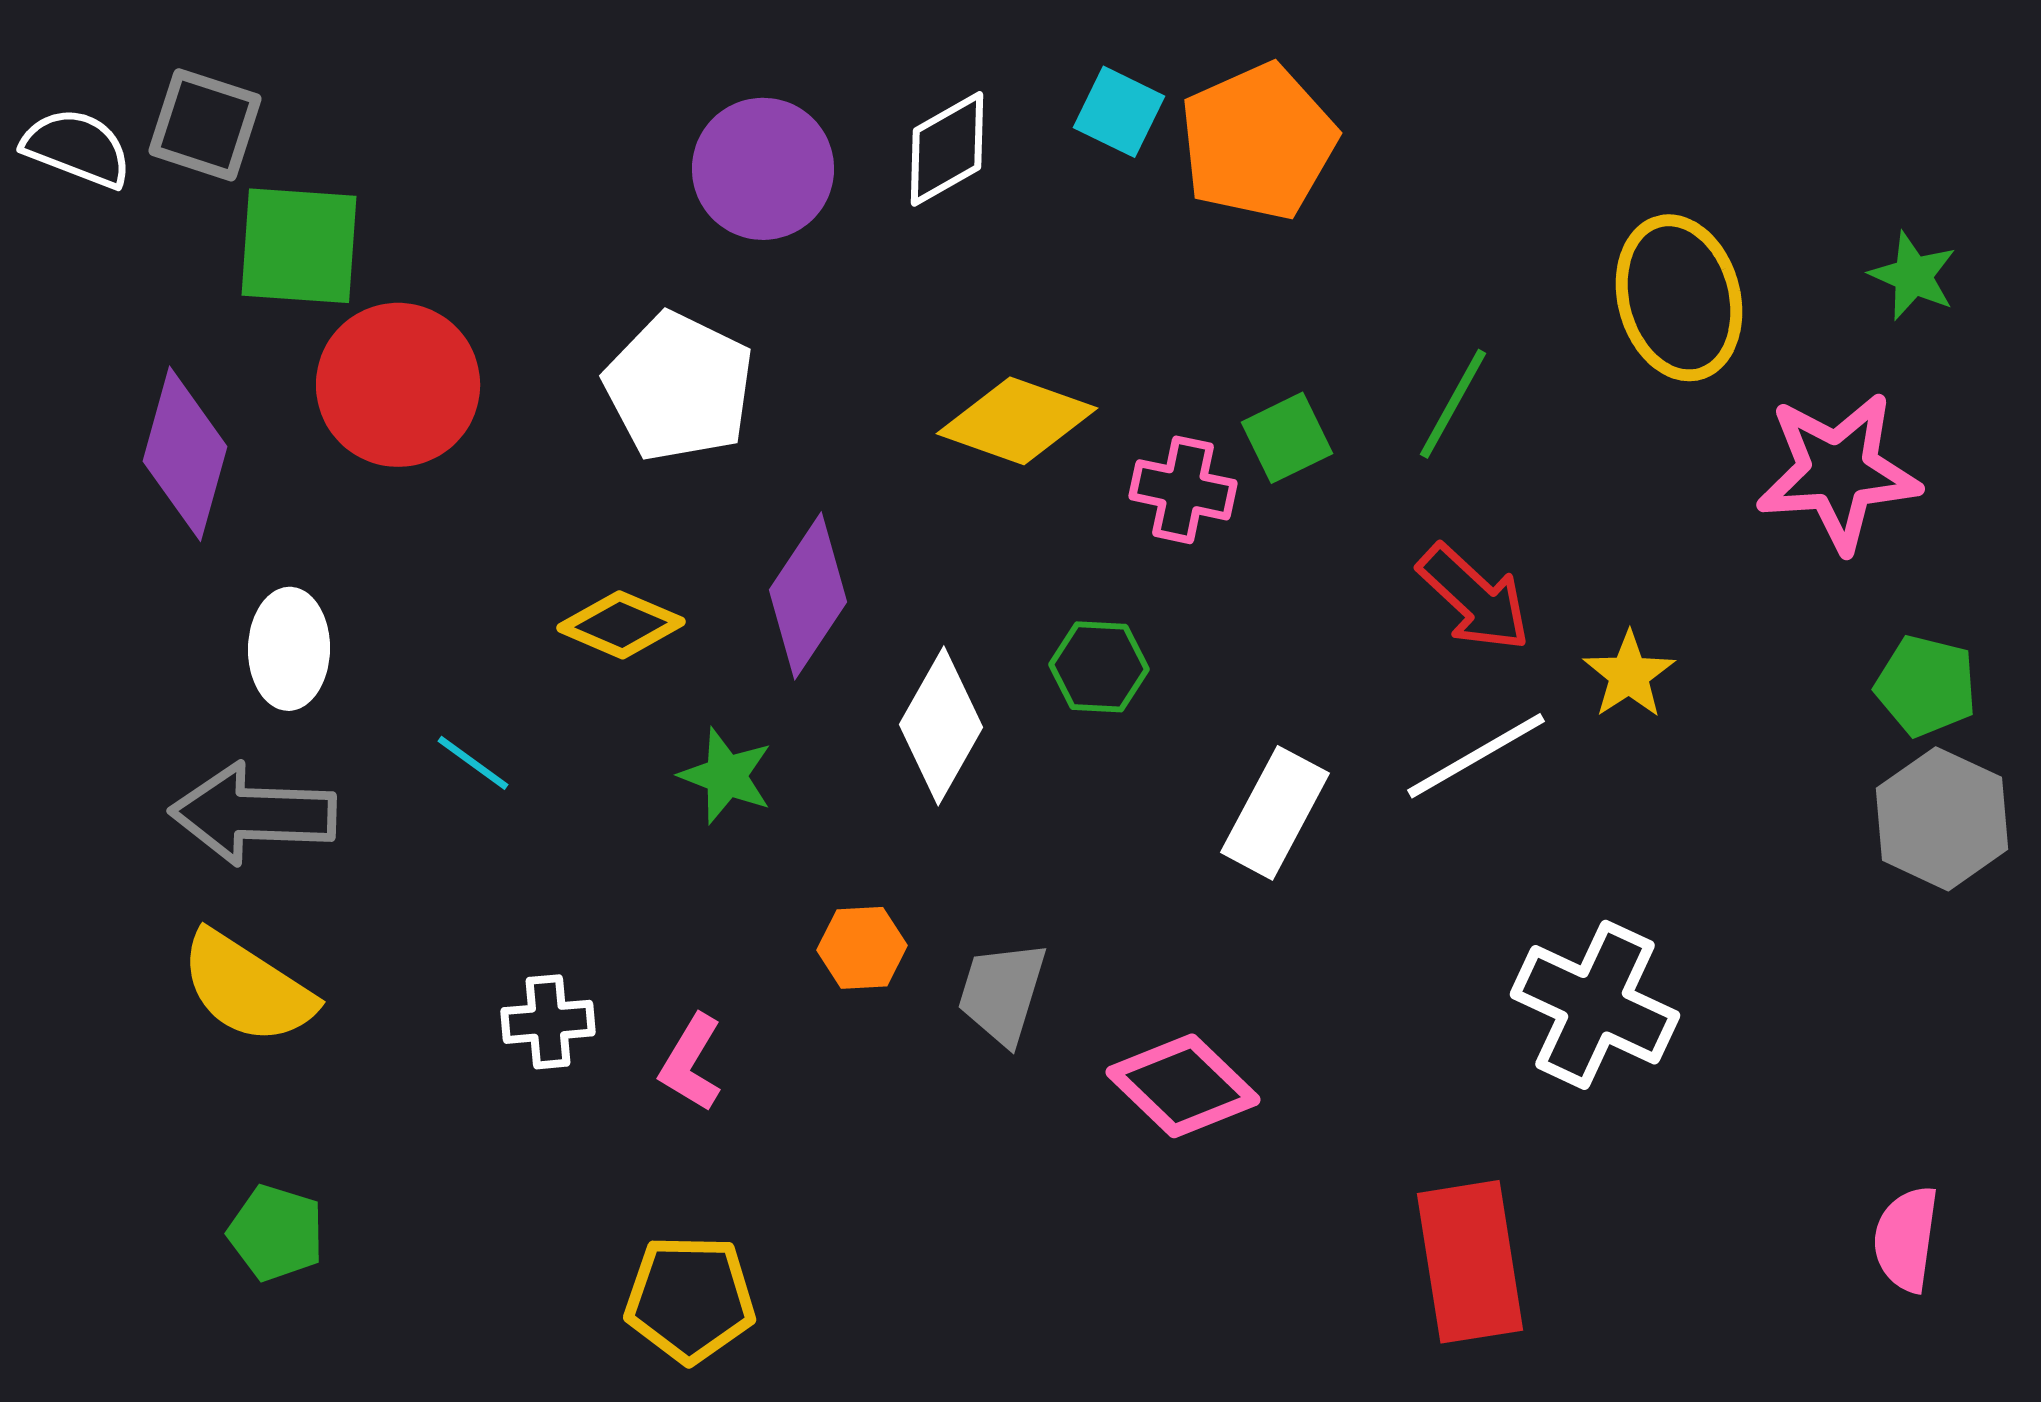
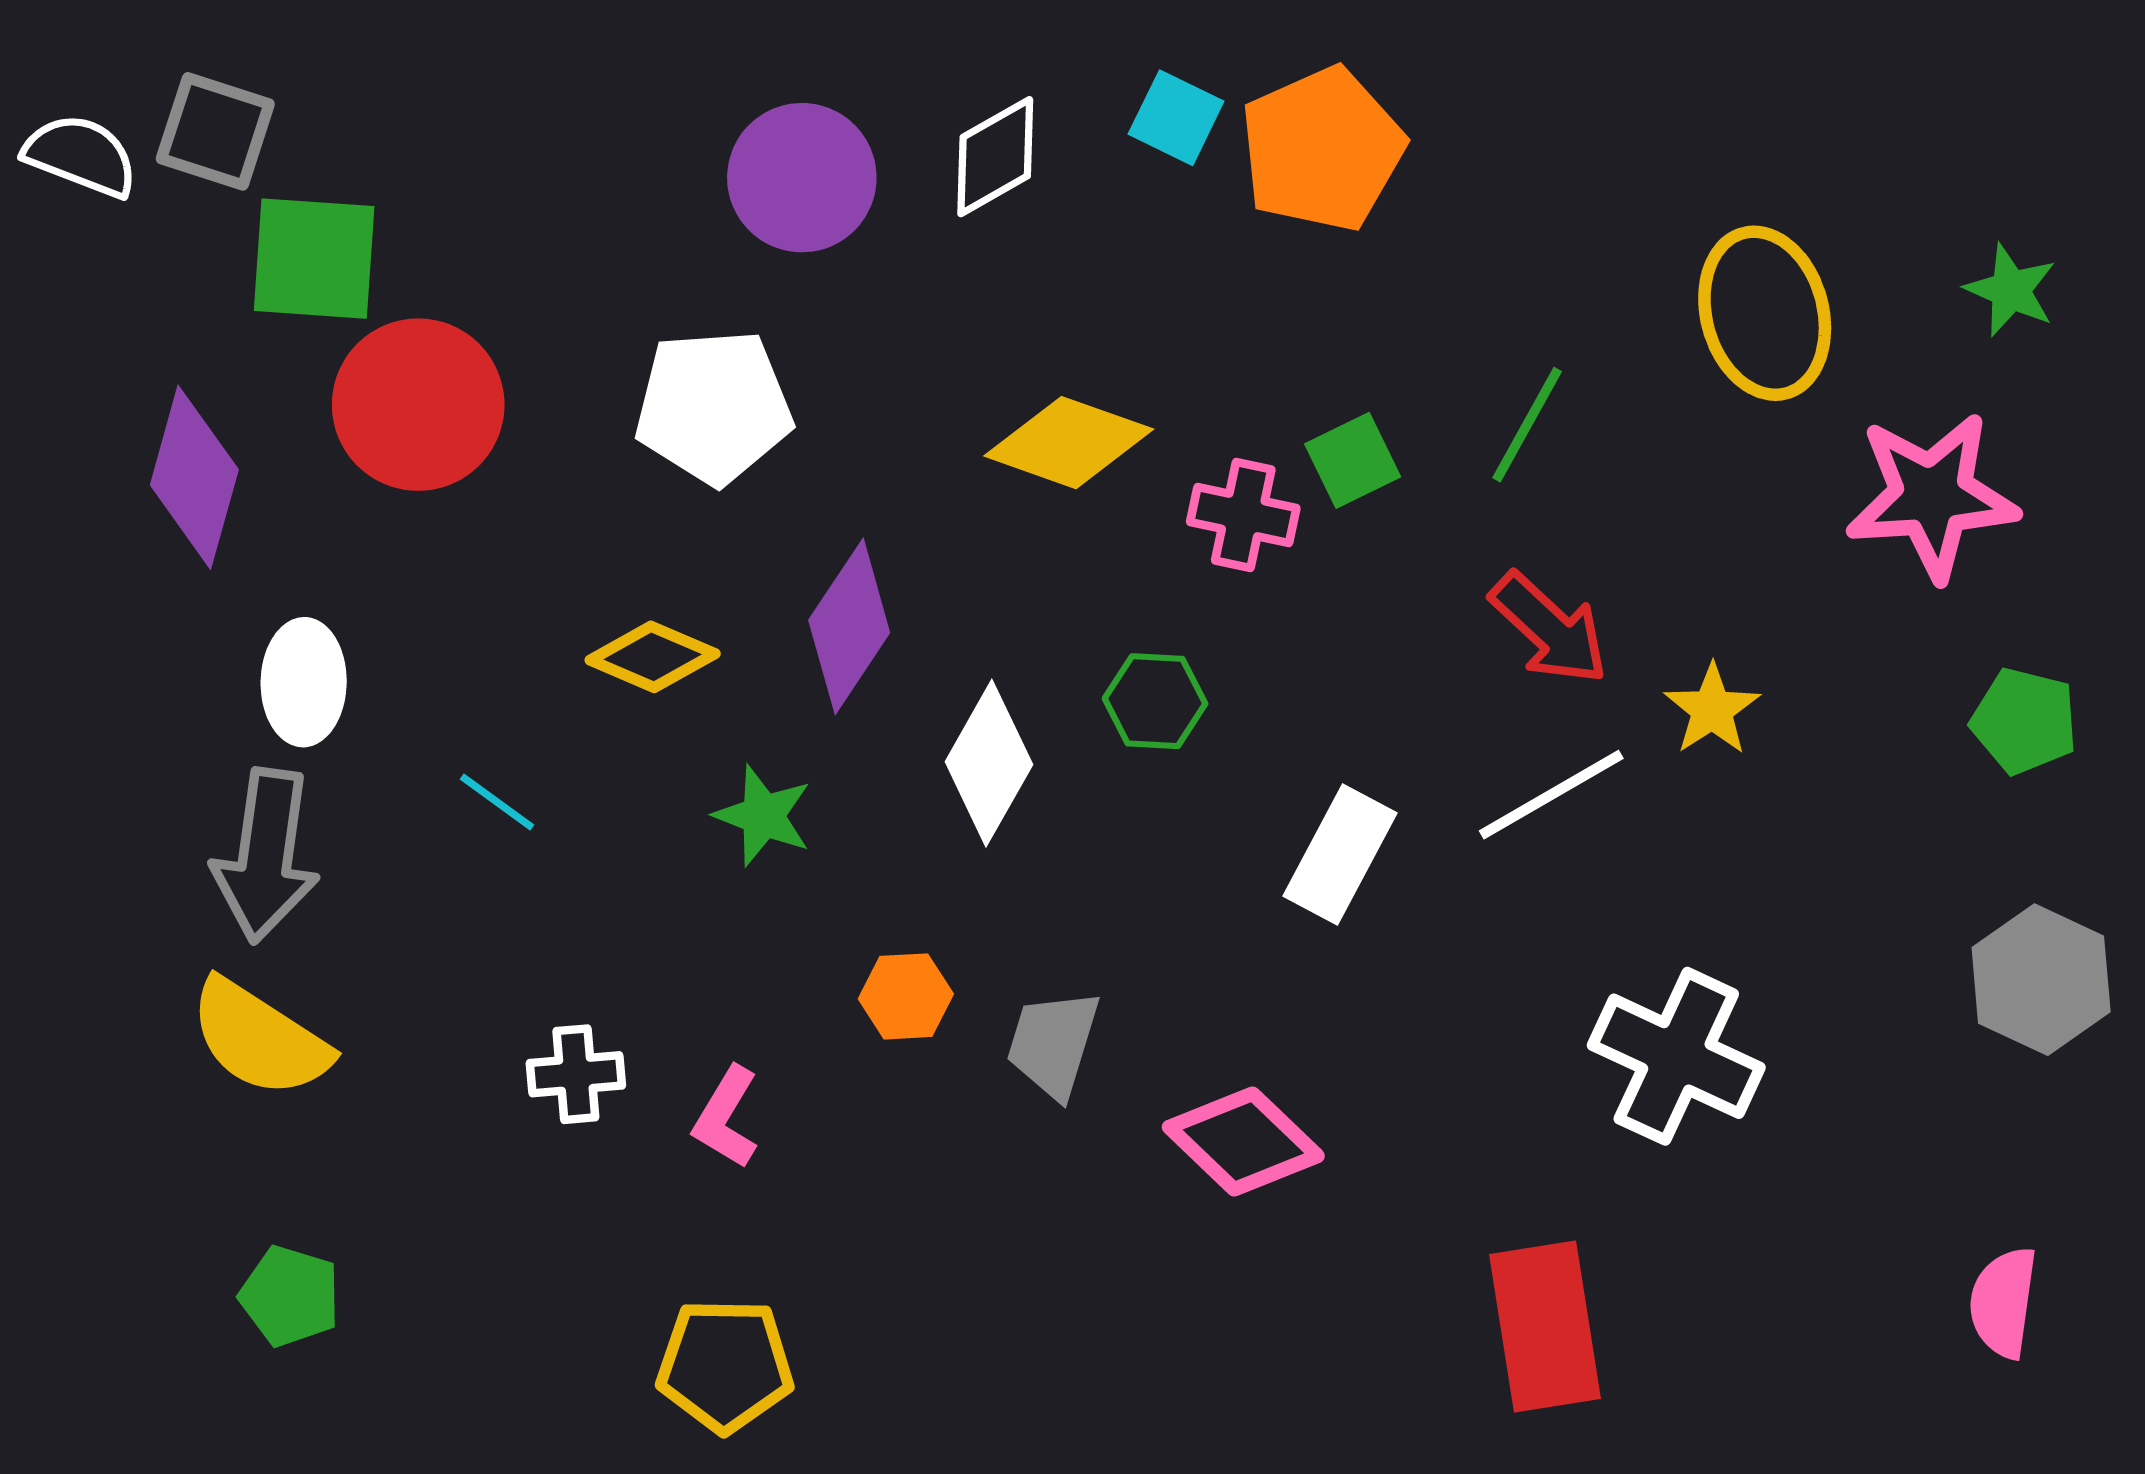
white pentagon: (679, 387) -> (714, 407), turned -30
gray arrow: (253, 814) -> (266, 856), turned -84
gray hexagon: (1942, 819) -> (2041, 980), moved

